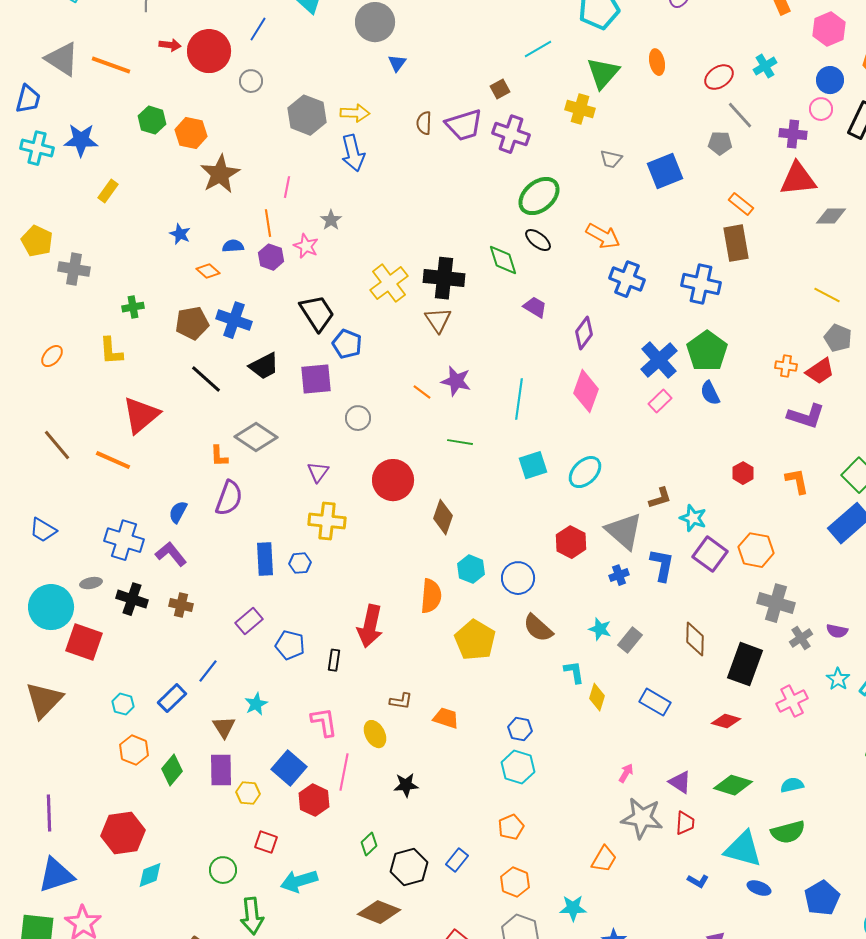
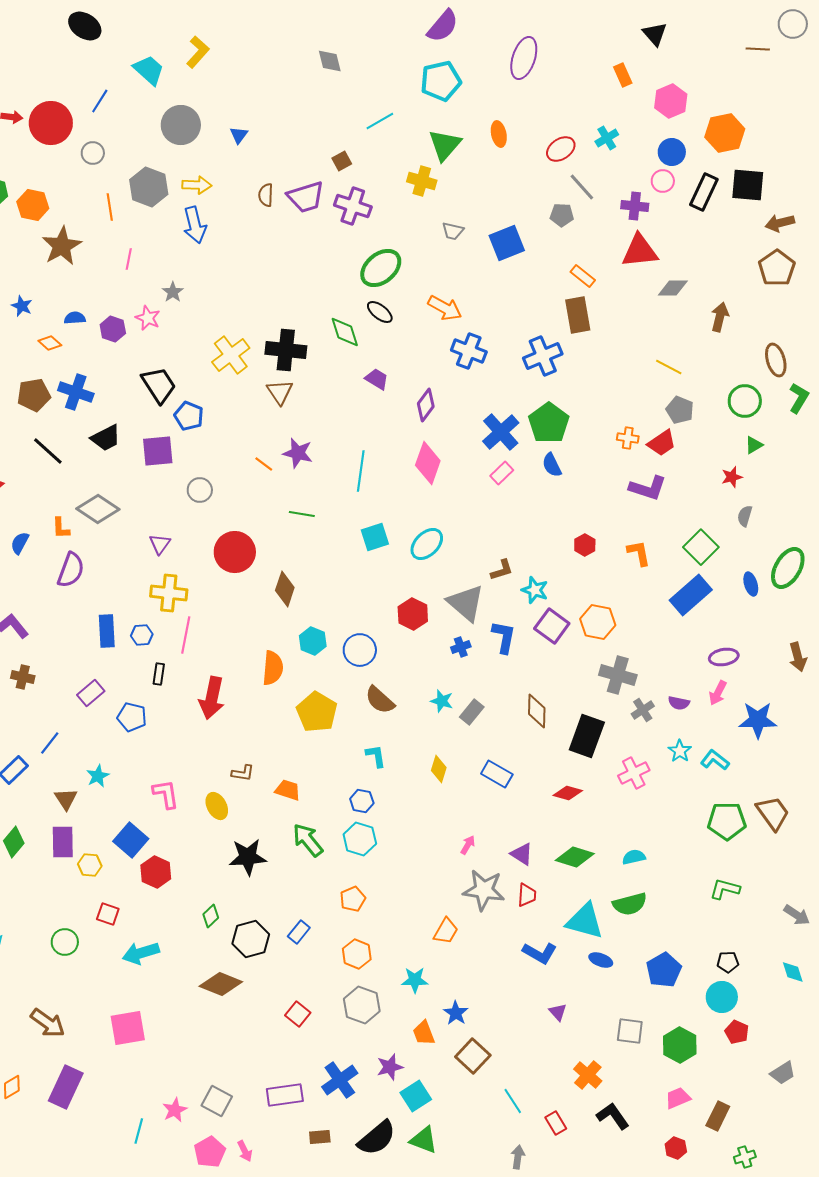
gray circle: (375, 22) -> (181, 125), moved
orange line: (268, 223) -> (110, 207), moved
blue cross: (701, 284) -> (543, 356), turned -36
blue semicircle: (178, 512) -> (20, 543), moved
black rectangle: (334, 660) -> (159, 674), moved
cyan L-shape: (574, 672) -> (376, 756), moved
pink line: (344, 772) -> (186, 635), moved
black star: (406, 785) -> (248, 857), size x1.5
blue L-shape: (698, 881) -> (540, 953), size x1.6
green arrow: (252, 916) -> (308, 840), moved, turned 147

